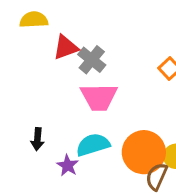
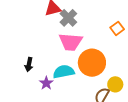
orange circle: (144, 152) -> (92, 63), moved

